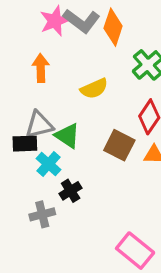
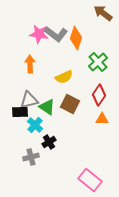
pink star: (55, 21) -> (39, 34), turned 30
brown square: (119, 145) -> (70, 104), moved

